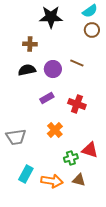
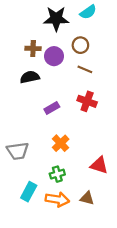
cyan semicircle: (90, 11) -> (88, 12), moved
brown circle: (92, 30) -> (80, 45), moved
purple circle: (53, 69) -> (54, 56), moved
red cross: (77, 104) -> (87, 101), moved
green cross: (71, 158) -> (57, 174), moved

